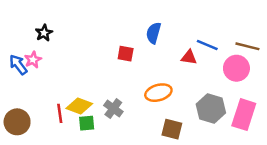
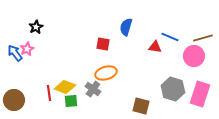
brown line: (247, 46) -> (203, 38), turned -30
orange ellipse: (158, 93) -> (106, 73), moved

